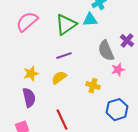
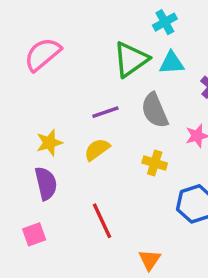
cyan triangle: (90, 20) -> (172, 63), moved
green triangle: (66, 25) -> (131, 59), moved
gray semicircle: (106, 51) -> (155, 110), moved

